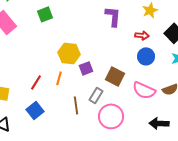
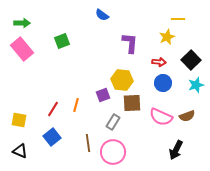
yellow hexagon: (69, 53) -> (122, 80), moved
brown square: (115, 76) -> (132, 103), turned -30
brown line: (76, 105) -> (88, 143), moved
pink circle: (111, 116) -> (113, 152), moved
black arrow: (159, 123) -> (176, 150), turned -66

